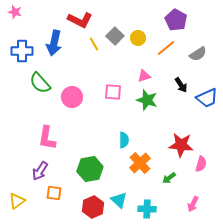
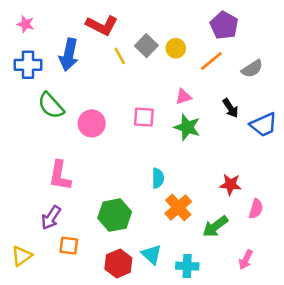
pink star: (15, 12) -> (25, 24), moved
red star: (181, 145) -> (230, 185), size x0.7
green arrow: (169, 178) -> (215, 227), size x1.5

